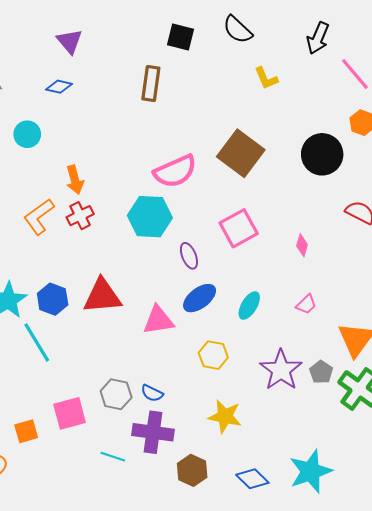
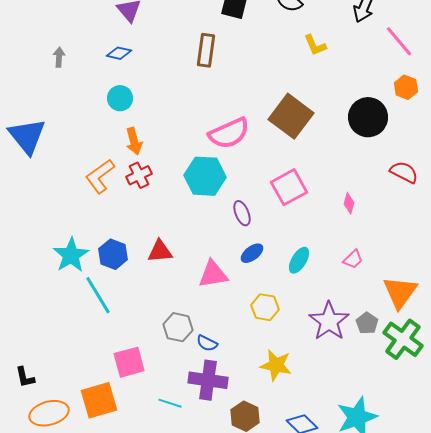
cyan circle: (27, 134) -> (120, 98), moved
red triangle: (102, 296) -> (160, 251), size x0.7
blue ellipse: (200, 298) -> (252, 253), size x0.7
gray hexagon: (116, 394) -> (178, 327), moved
orange square: (26, 431) -> (99, 400), moved, size x1.6

